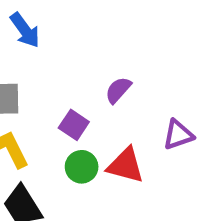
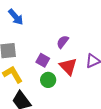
red triangle: (125, 165) -> (68, 67), moved, turned 36

